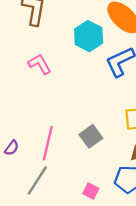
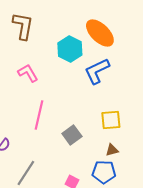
pink line: (48, 143) -> (39, 115), moved

